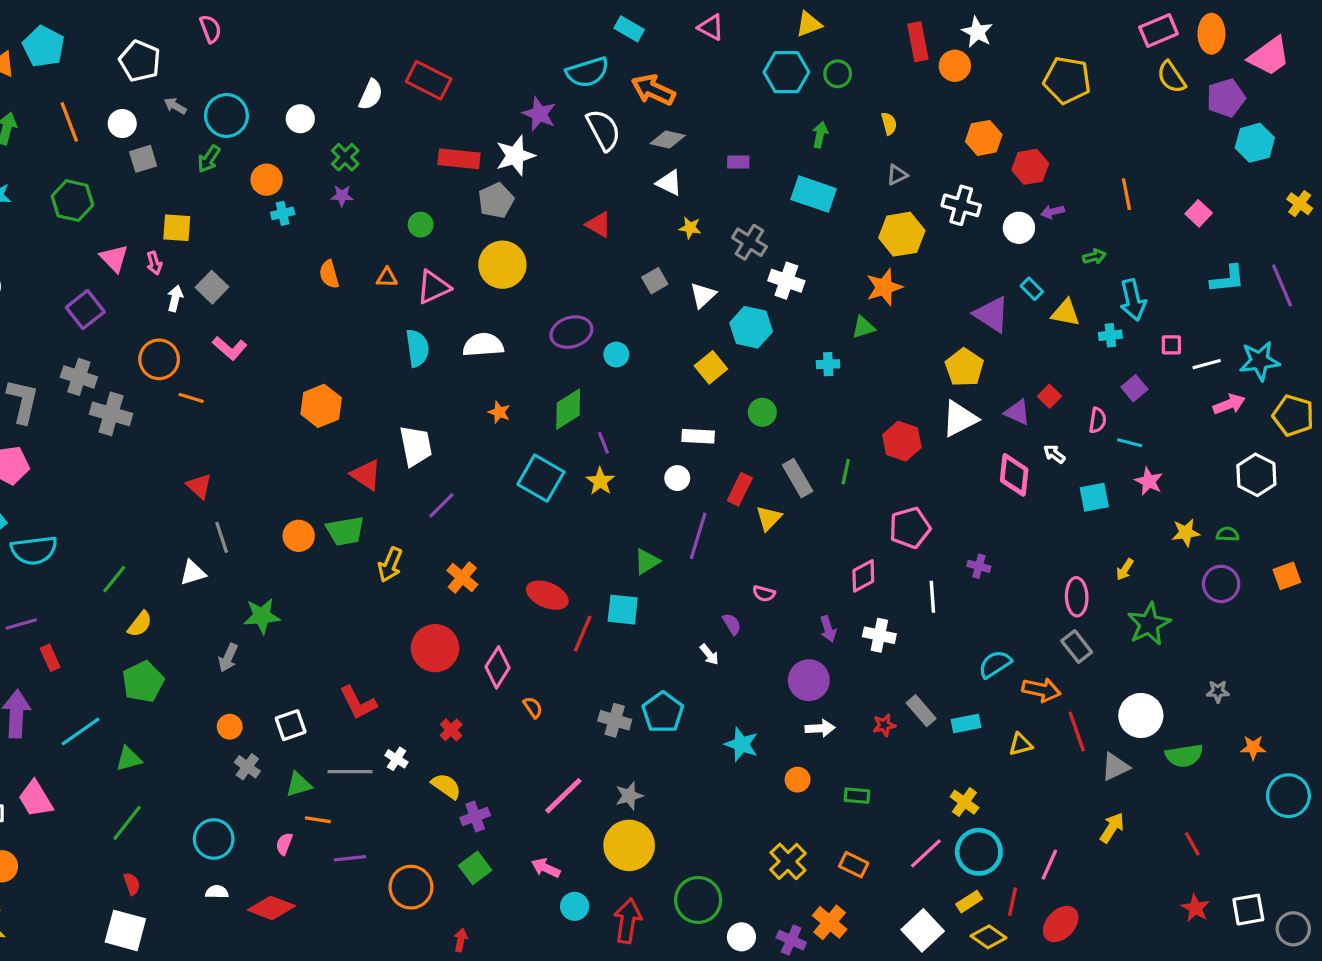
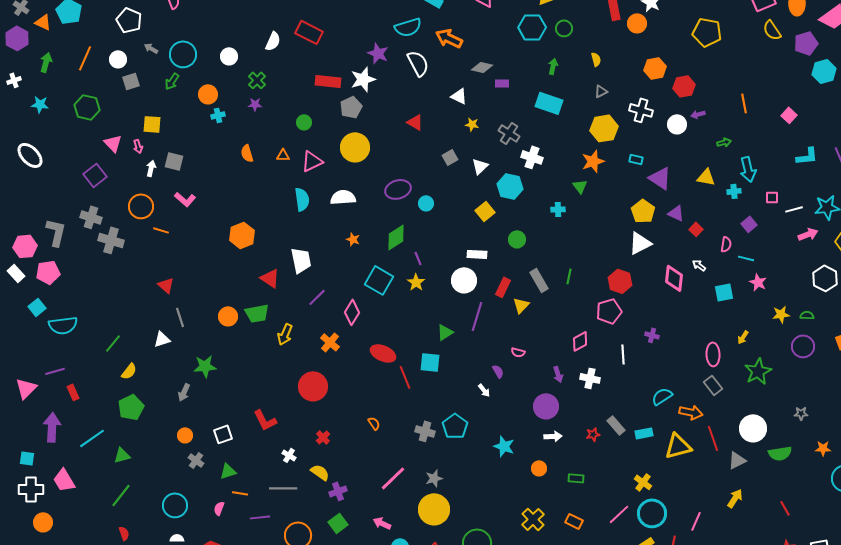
orange line: (69, 122) -> (85, 58), turned 45
gray diamond: (668, 140) -> (482, 67), moved
gray square: (212, 287) -> (174, 161), turned -30
cyan rectangle: (1032, 289) -> (636, 159), moved, turned -32
green triangle: (863, 327) -> (580, 186), turned -49
purple triangle: (1017, 412) -> (676, 213), moved
red hexagon: (902, 441) -> (620, 281), moved
white circle: (677, 478) -> (464, 280), size x1.6
red line: (583, 634) -> (405, 377), turned -45
pink diamond: (498, 667) -> (352, 312), moved
yellow triangle: (1021, 744) -> (678, 446), size x1.8
gray line: (350, 772) -> (283, 488), moved

